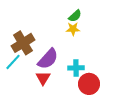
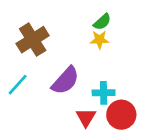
brown cross: (23, 43) -> (33, 40), moved
red triangle: (43, 78) -> (86, 117), moved

